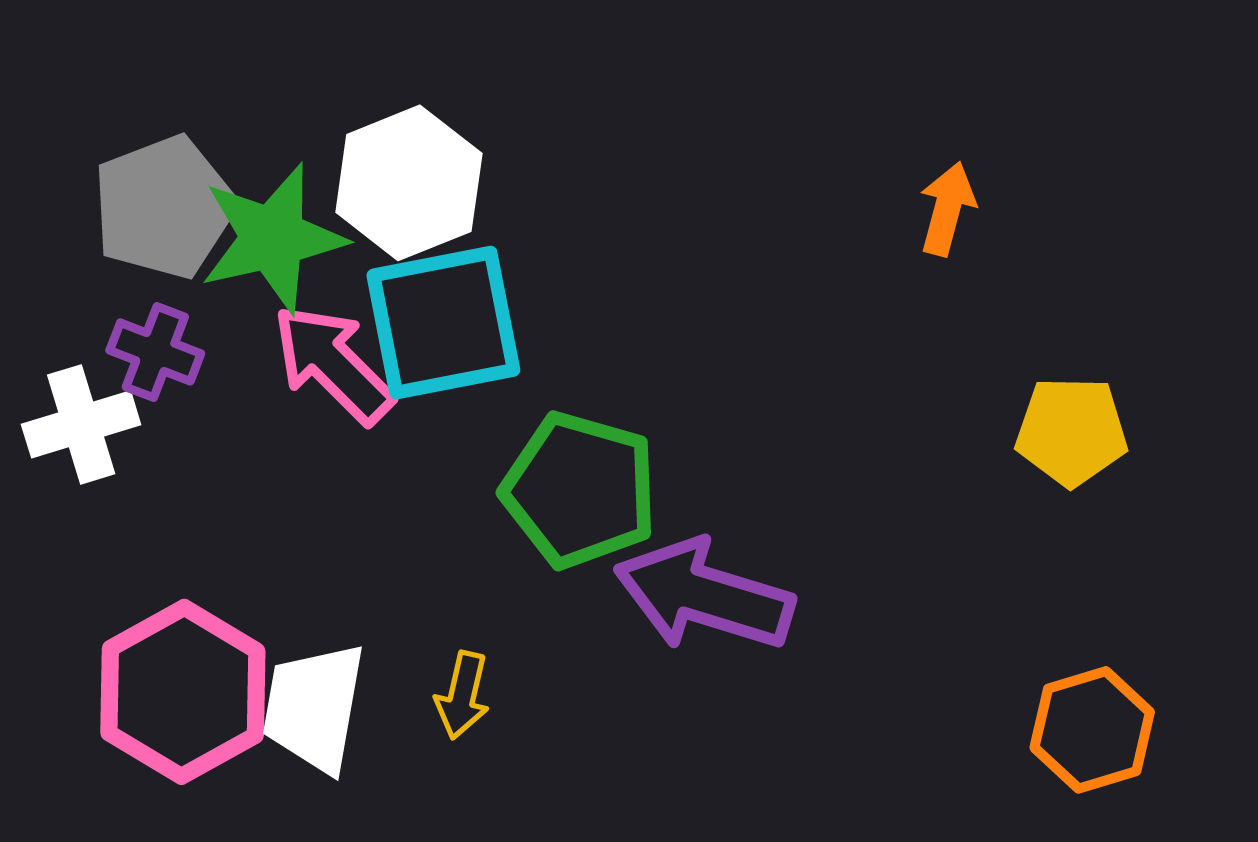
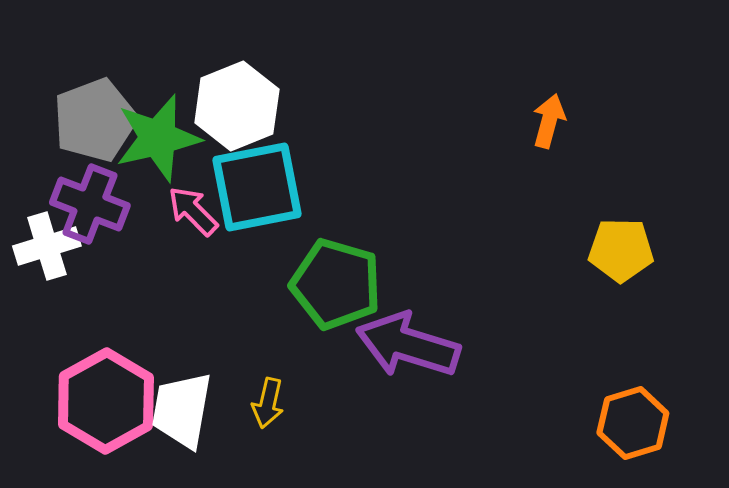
purple cross: (155, 352) -> (90, 204), size x1.4
pink arrow: (333, 364) -> (193, 211), size x0.7

